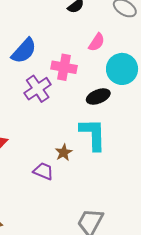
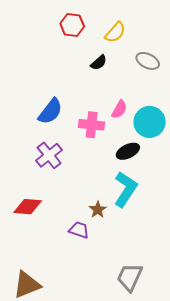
pink semicircle: (97, 42) -> (119, 109), moved
purple cross: (38, 89) -> (49, 155), moved
cyan L-shape: (93, 134) -> (125, 189), turned 39

